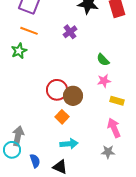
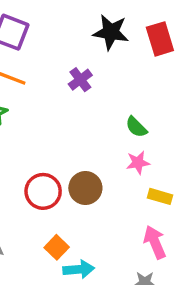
red circle: (57, 90) -> (43, 191), moved
orange square: (62, 117) -> (57, 247), moved

